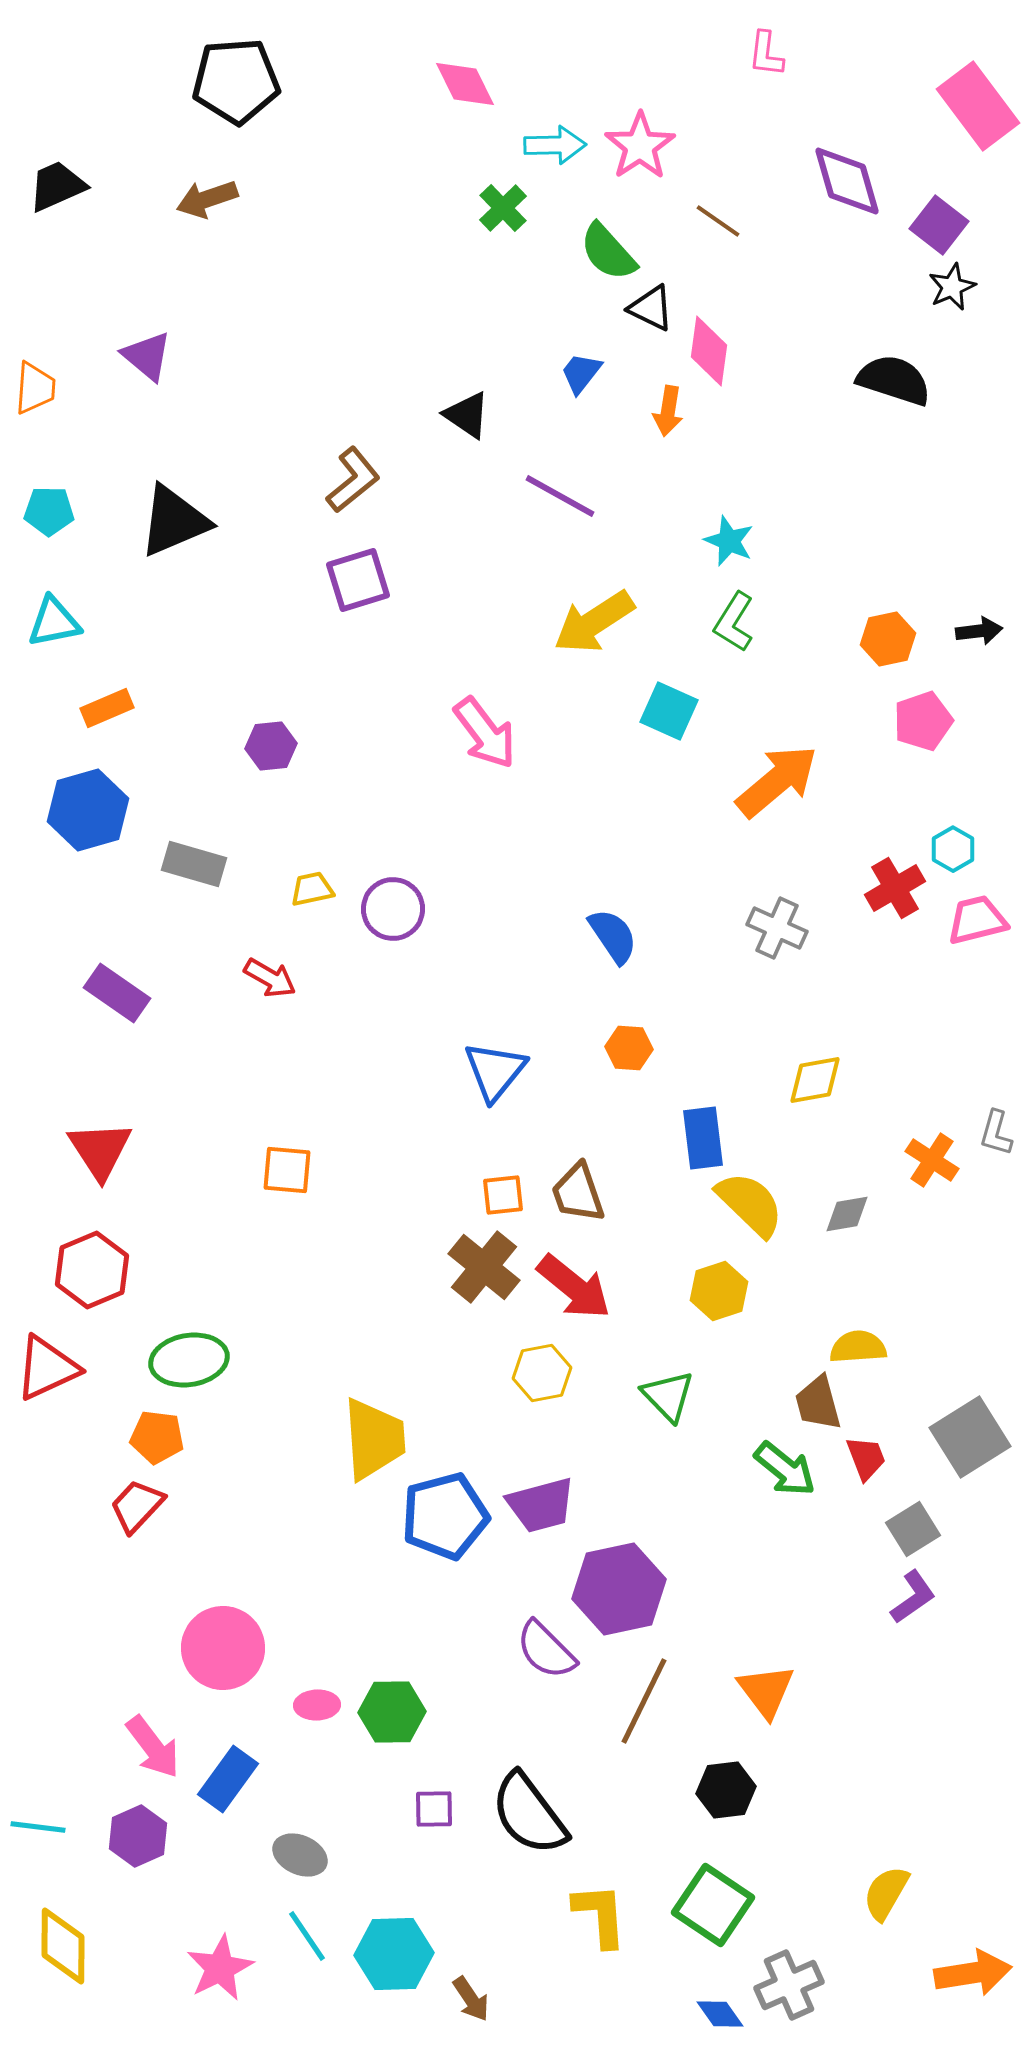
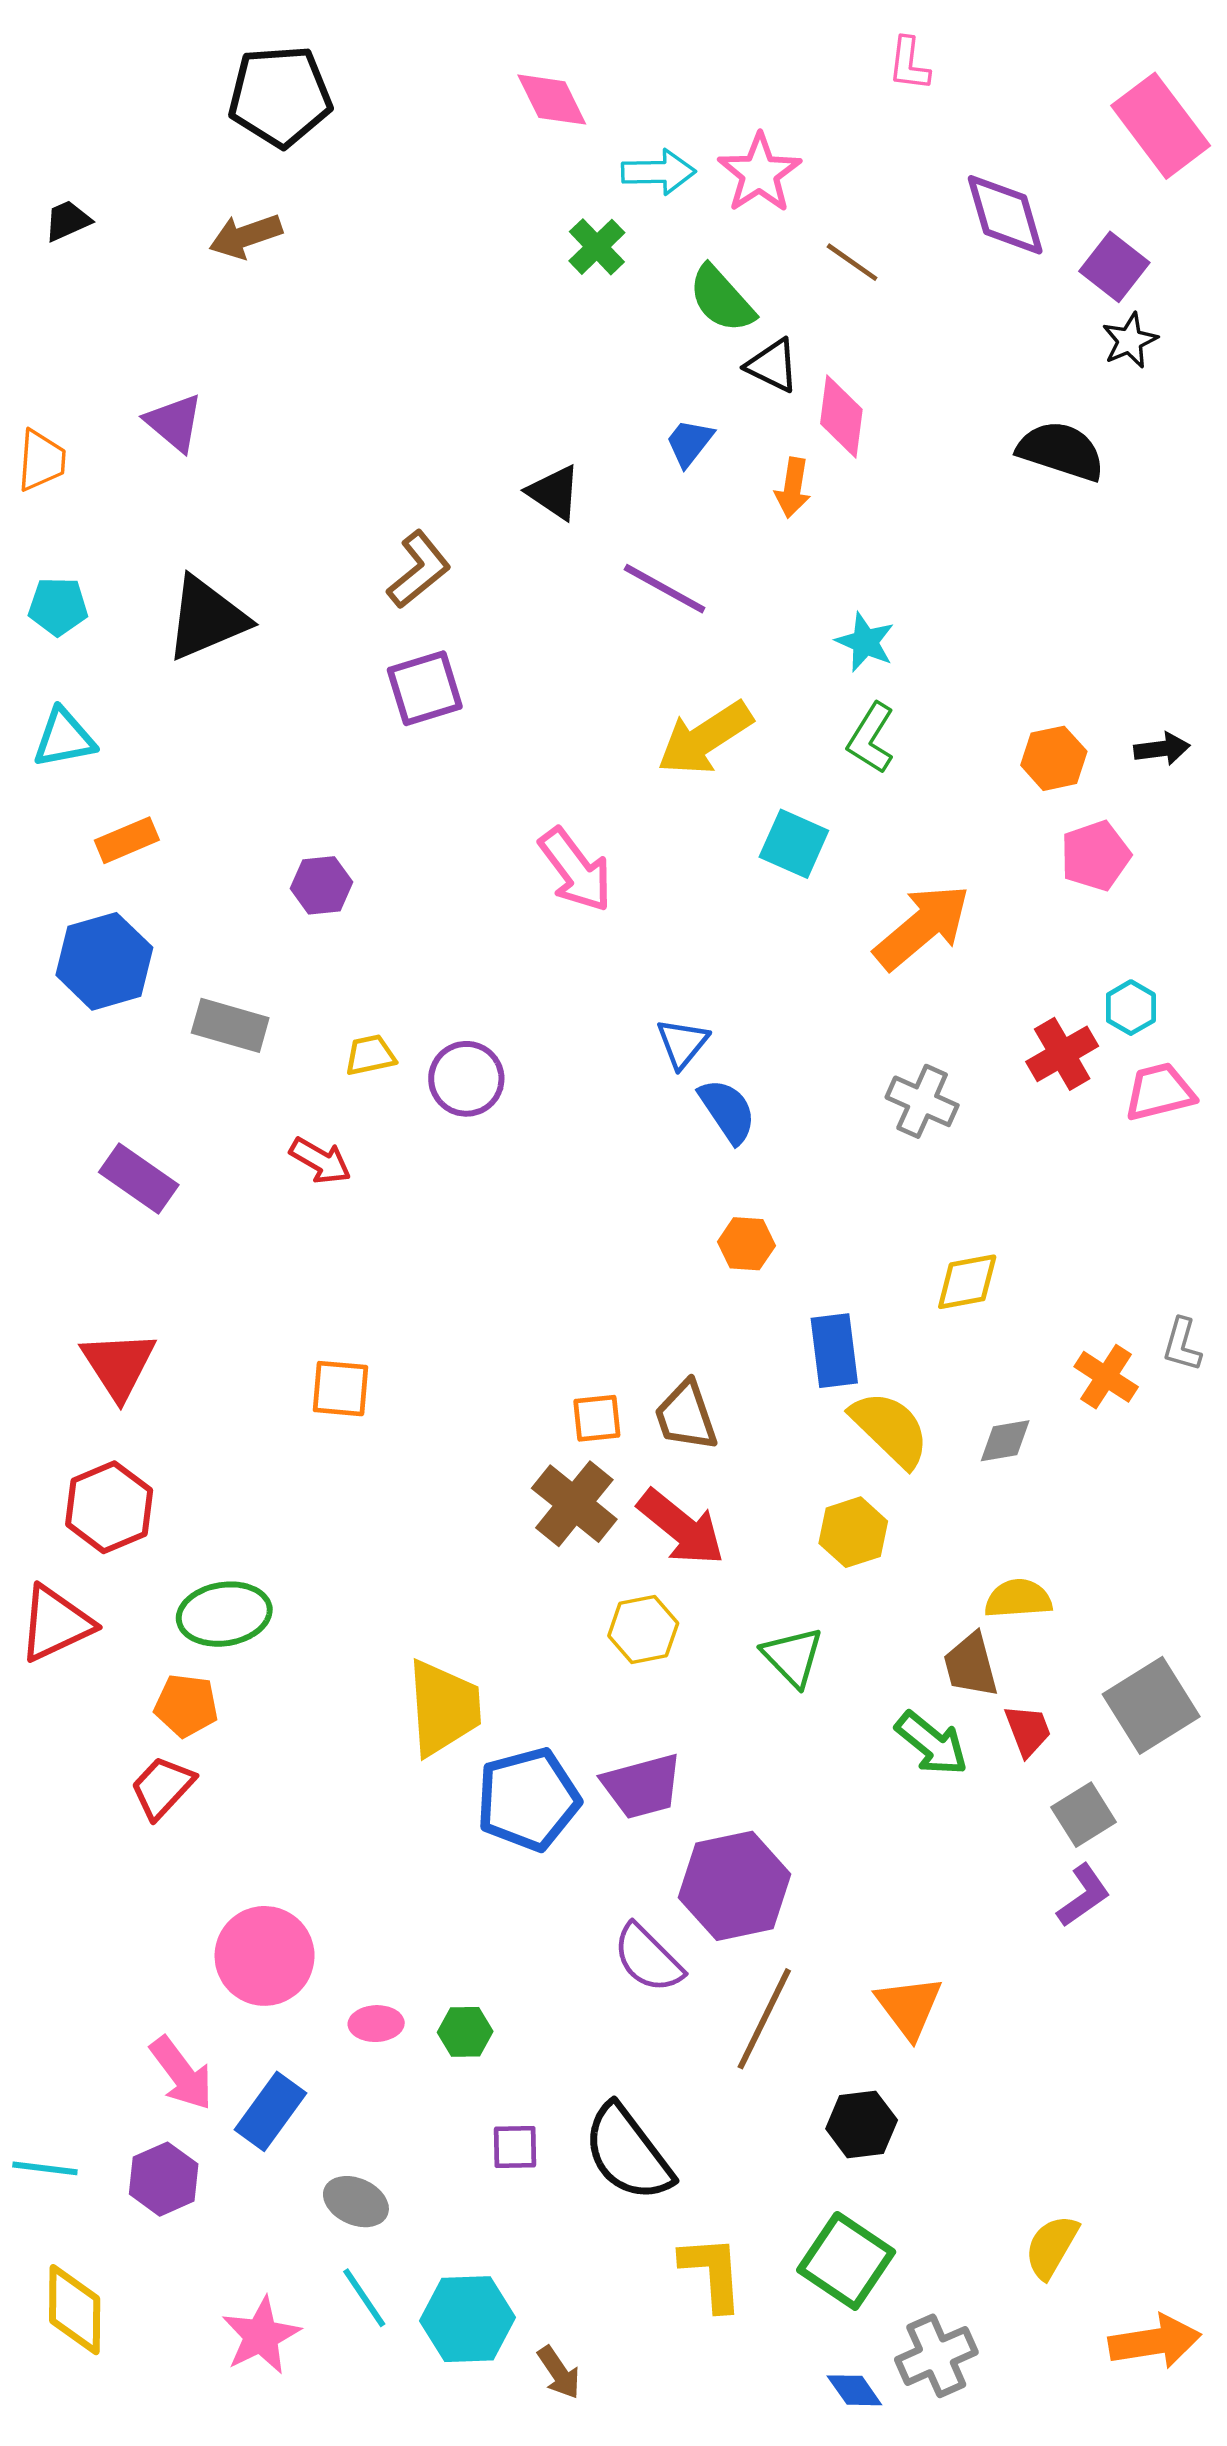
black trapezoid: (57, 186) -> (68, 221), size x0.7
blue triangle: (495, 1071) -> (682, 1043), moved, size x0.7
green hexagon: (392, 1712) -> (465, 2032), size x0.7

